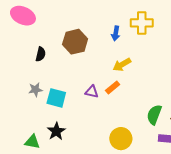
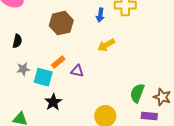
black semicircle: (41, 54) -> (17, 41), moved
orange rectangle: (113, 88) -> (58, 62), moved
black star: (56, 131) -> (53, 102), moved

